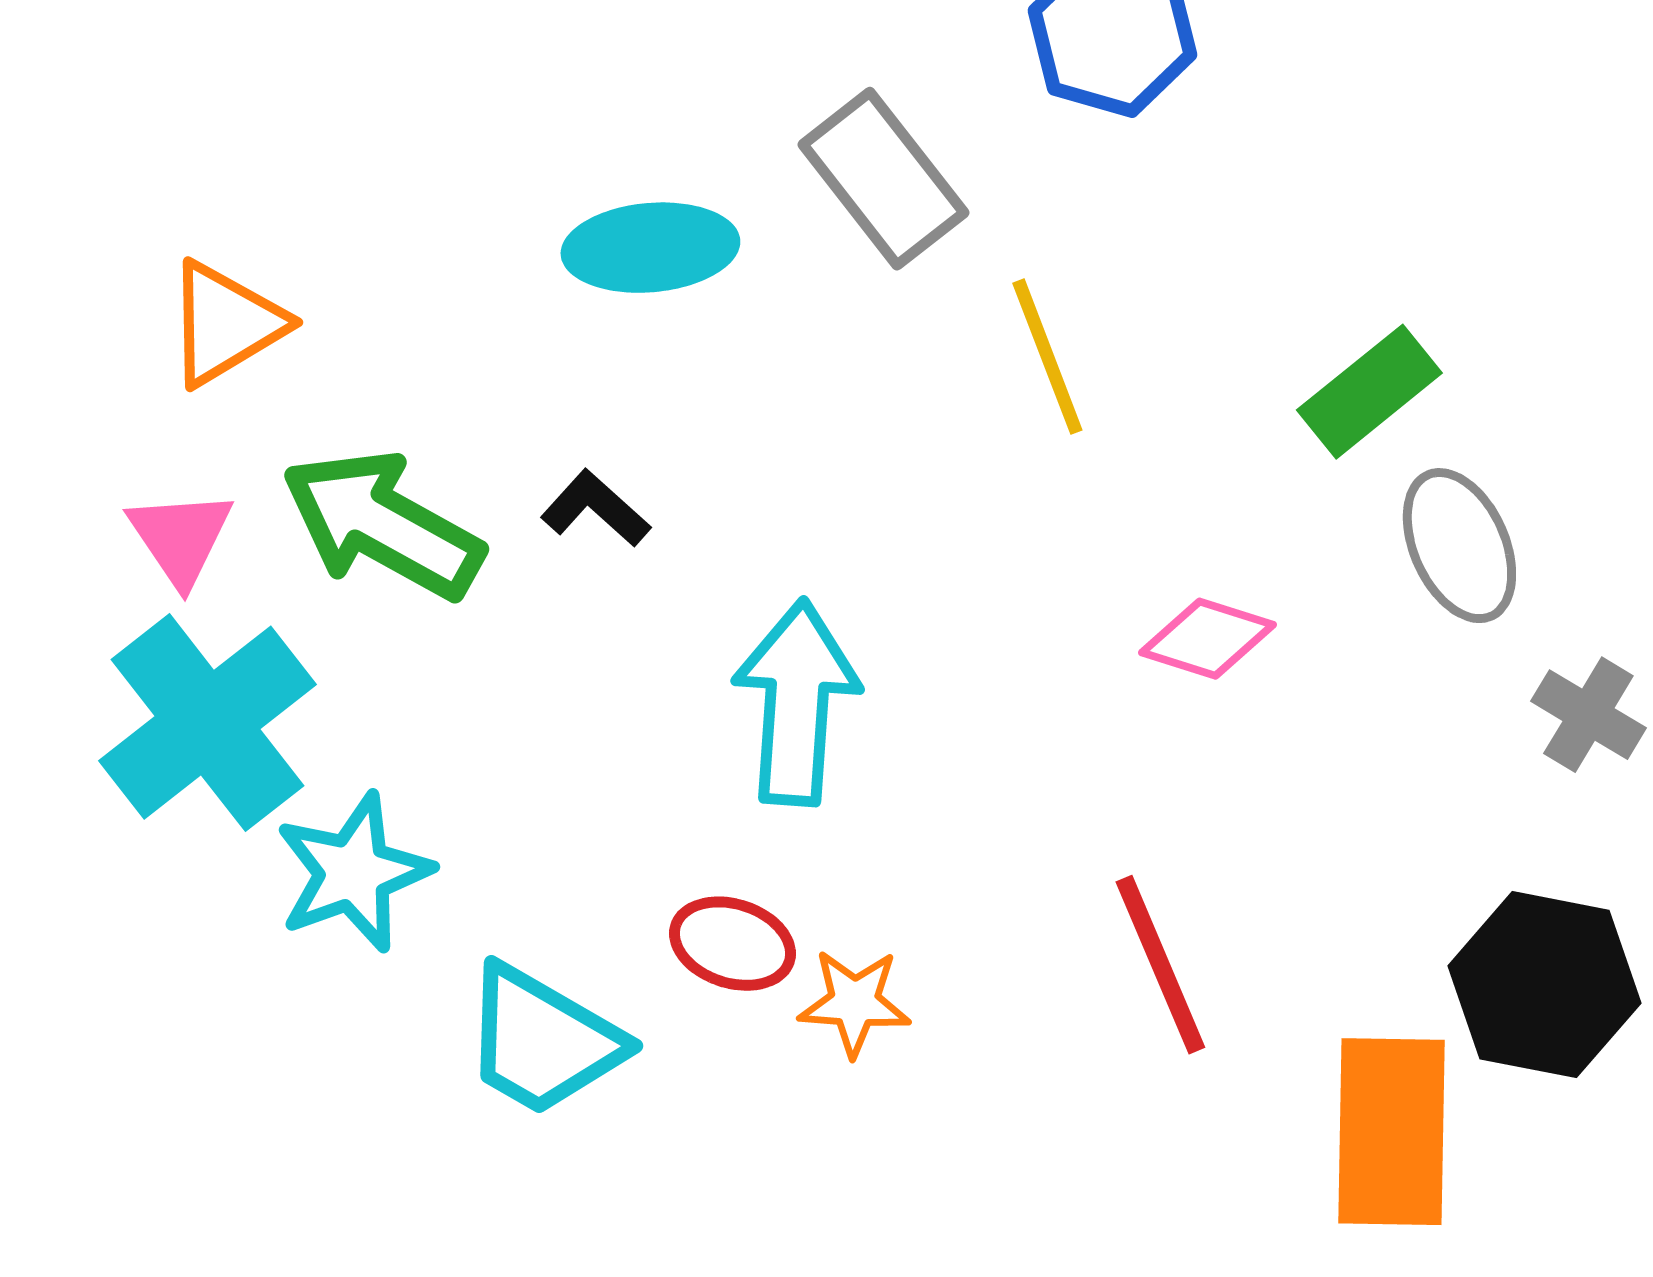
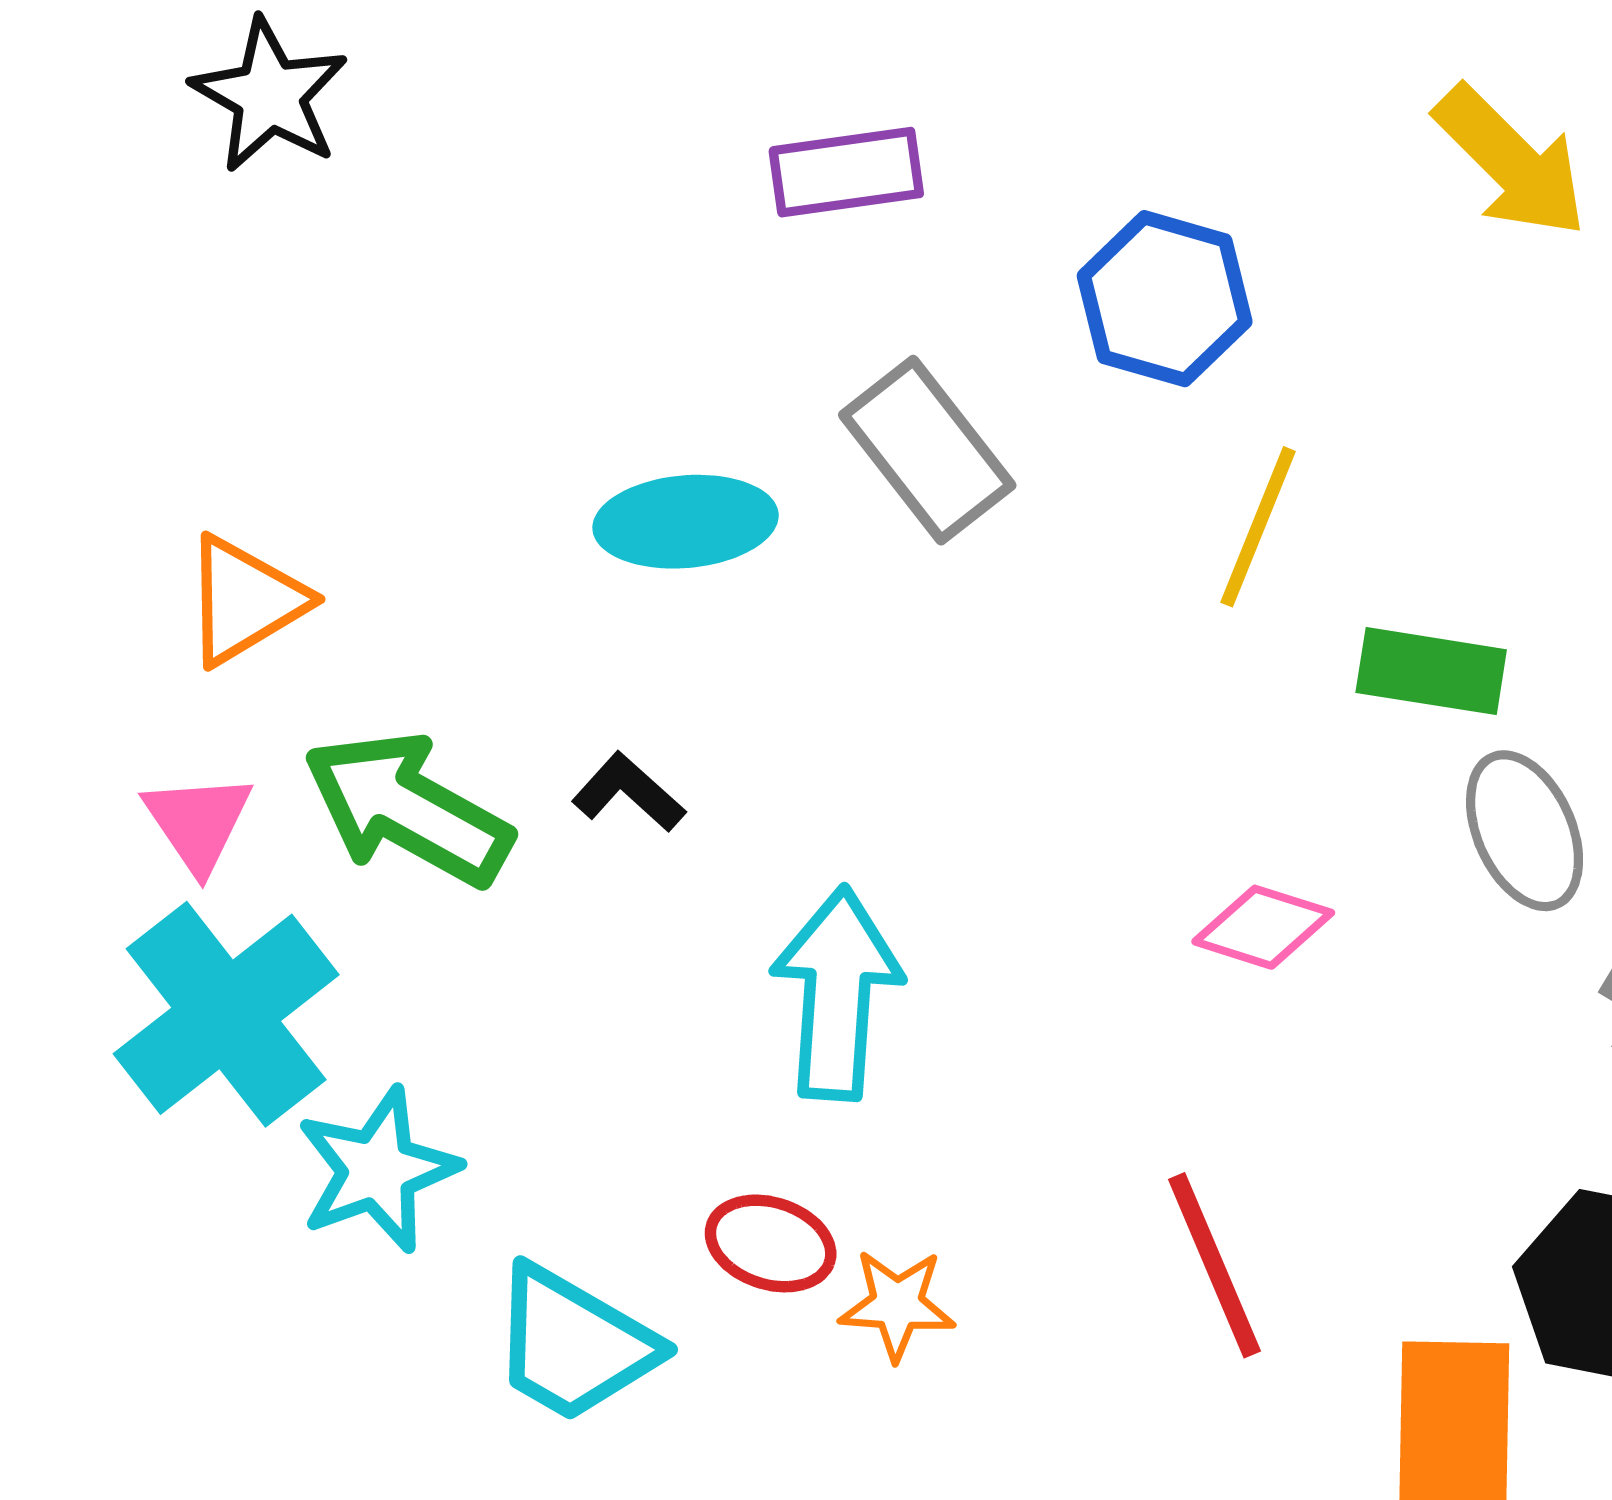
yellow line: (1047, 357) -> (1258, 527), moved, turned 43
green rectangle: (1369, 392) -> (1431, 671), turned 48

